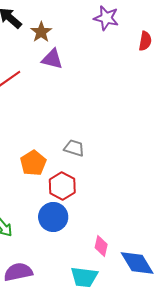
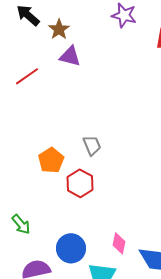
gray trapezoid: (74, 148) -> (92, 145), turned 50
blue circle: (53, 217) -> (71, 248), moved

